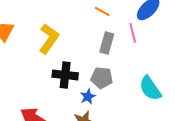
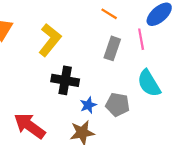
gray pentagon: (102, 78) -> (118, 105), moved
cyan semicircle: (150, 88) -> (149, 83), moved

